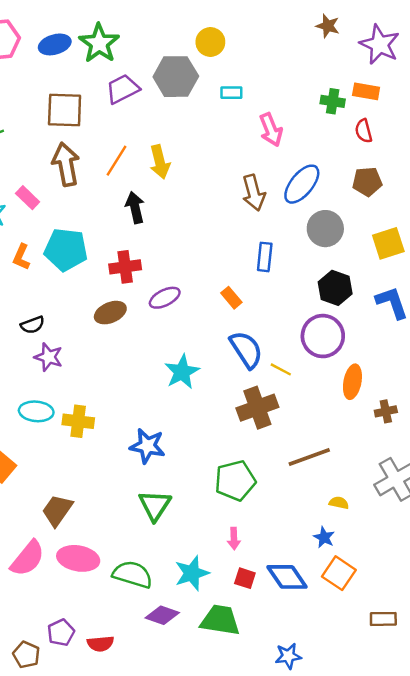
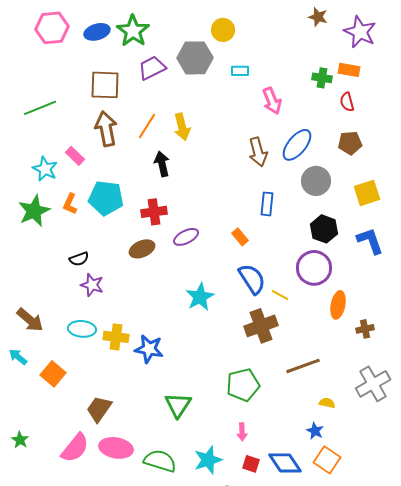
blue star: (147, 446) -> (149, 349), moved

